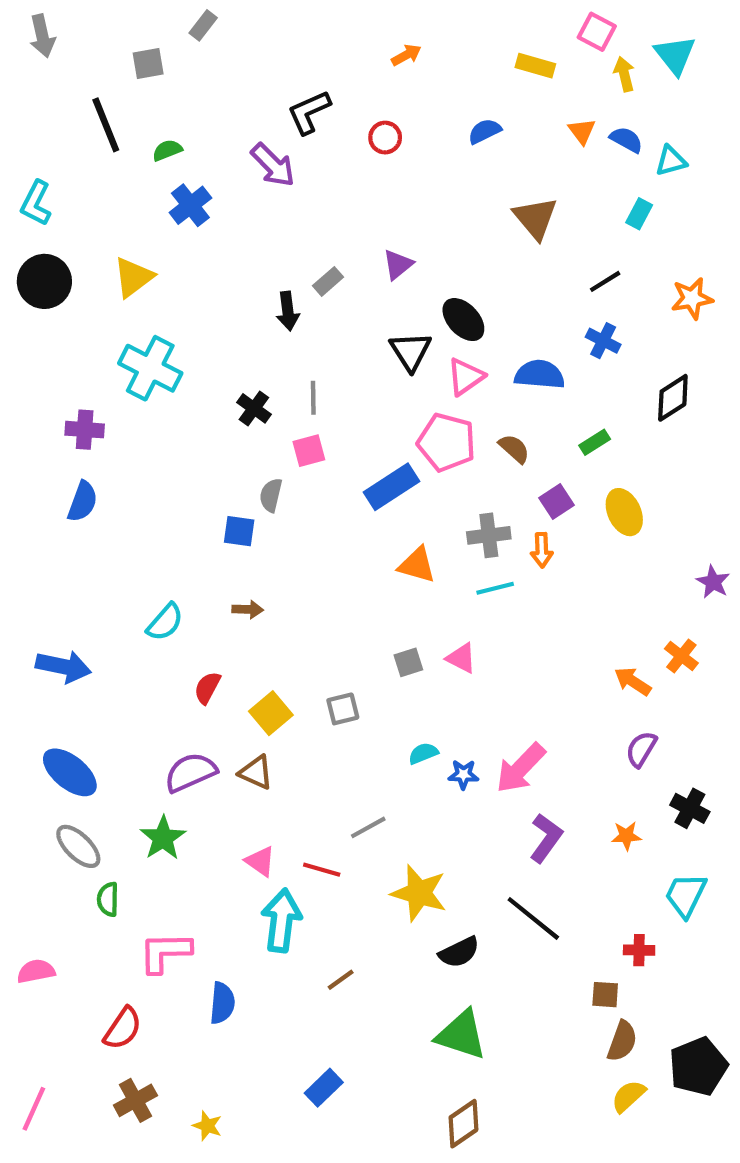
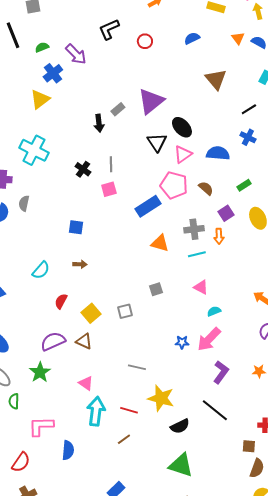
purple arrow: (273, 165) -> (76, 54), moved
purple triangle: (398, 265) -> (151, 101), size x1.8
yellow triangle: (133, 277) -> (40, 99), moved
gray semicircle: (271, 495) -> (24, 203), moved
pink triangle: (461, 658) -> (201, 287), moved
cyan semicircle: (423, 753) -> (214, 311), moved
gray line: (368, 827) -> (137, 367), turned 42
red line: (322, 870) -> (129, 410), moved

